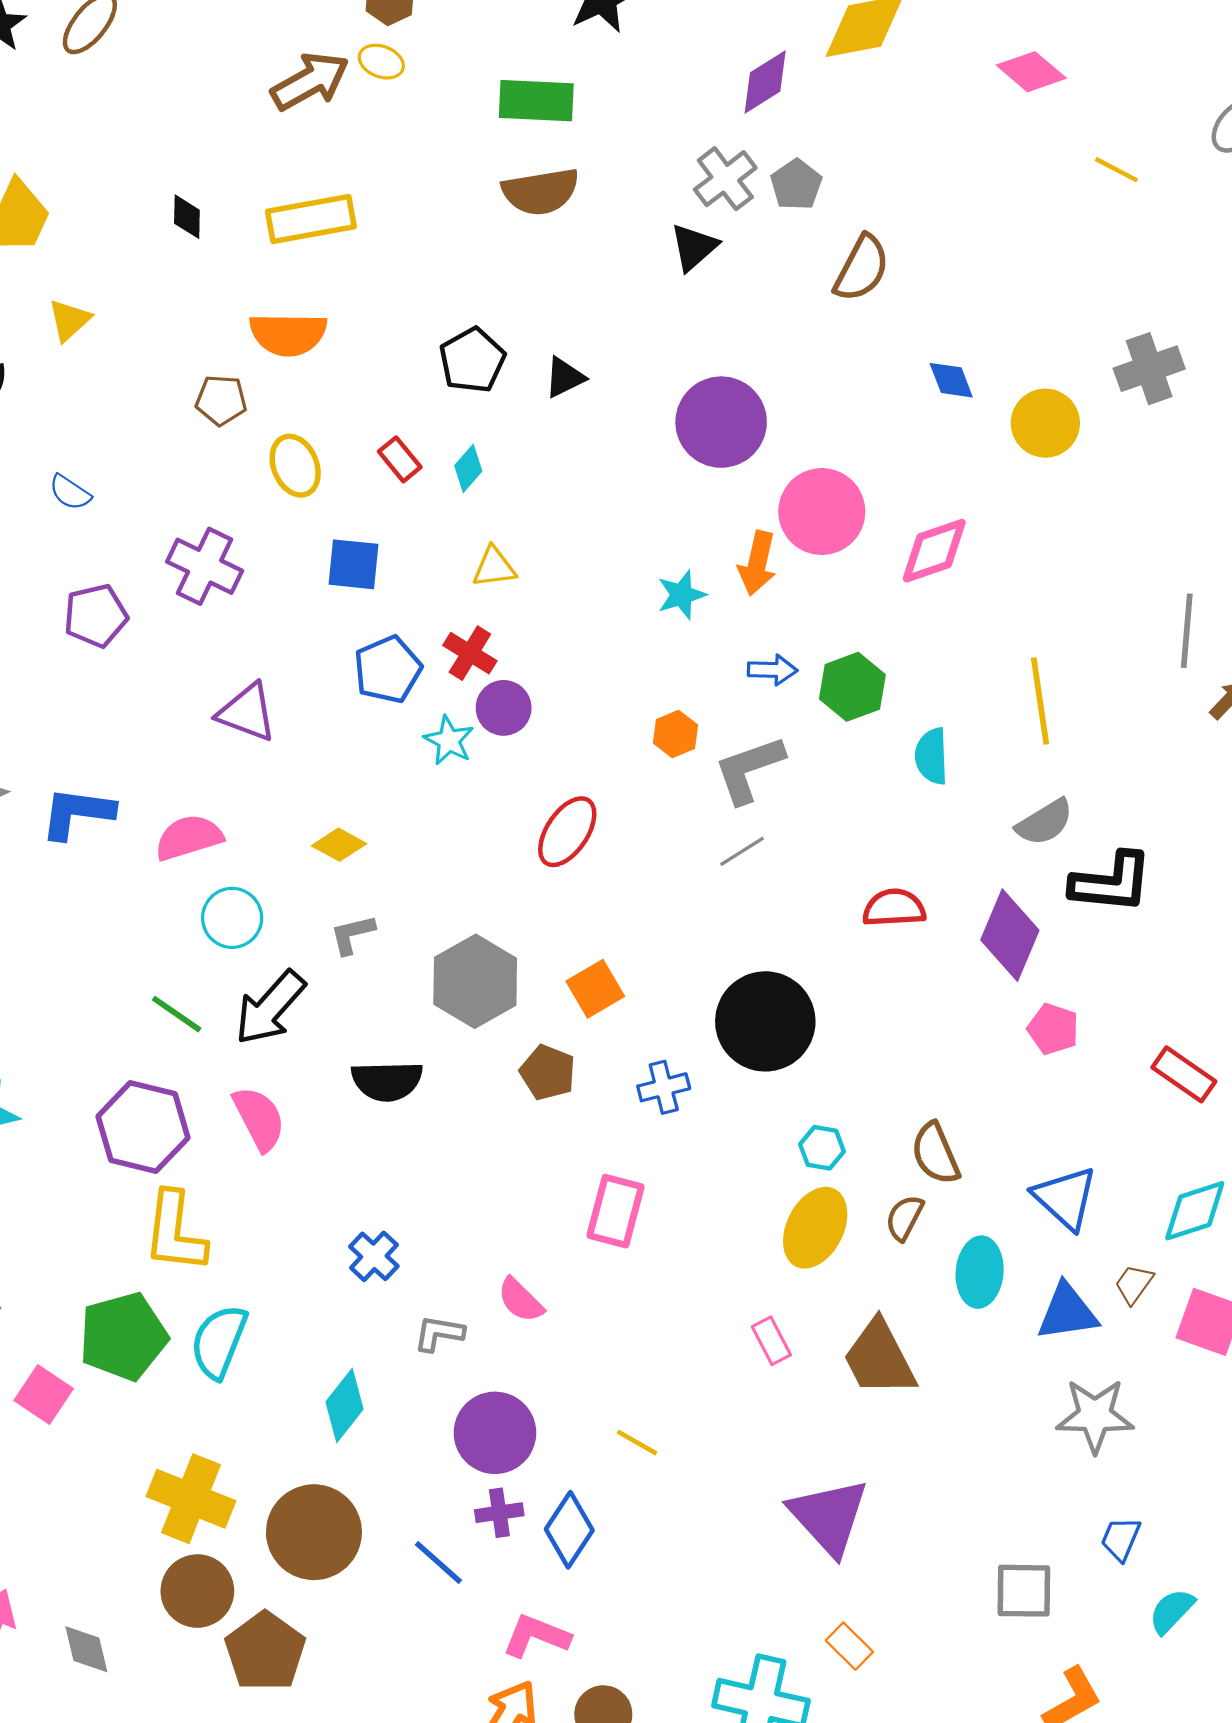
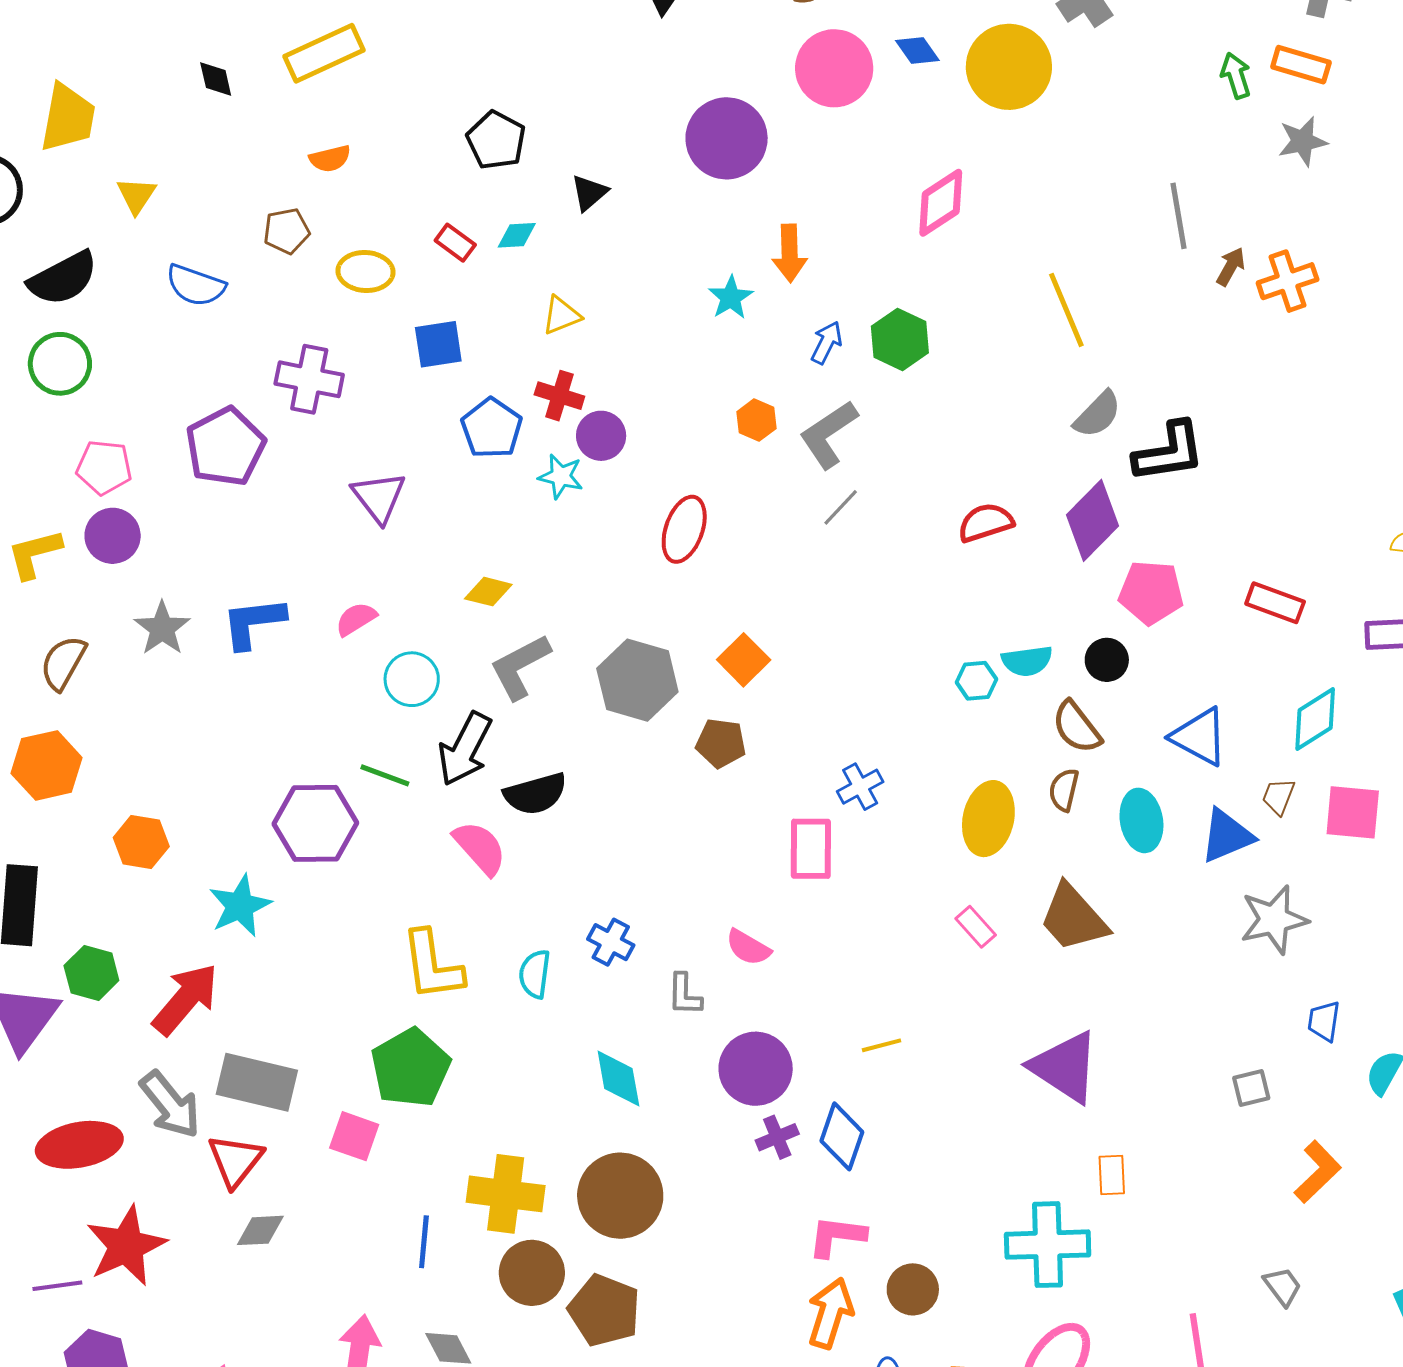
orange semicircle: (288, 334) -> (330, 159), size x0.6
black triangle: (565, 377) -> (589, 193), moved
yellow circle: (1045, 423) -> (1009, 67), size x1.4
yellow ellipse: (295, 466) -> (365, 272), turned -50
cyan diamond: (468, 468) -> (517, 235), turned 60
blue semicircle: (70, 492) -> (196, 285), moved, size x1.5
pink circle: (822, 512) -> (834, 68), moved
purple pentagon: (96, 616) -> (225, 447), size x1.4
blue arrow: (772, 670) -> (827, 343), turned -51
purple triangle: (247, 712) -> (379, 497), turned 46
cyan semicircle: (932, 756) -> (1027, 661), moved, turned -81
pink semicircle: (189, 838) -> (356, 619), size x0.7
gray L-shape: (352, 934) -> (520, 667), size x1.6
purple diamond: (1010, 935) -> (1093, 520), turned 36
black circle: (765, 1021) -> (1107, 660), moved, size x0.5
pink pentagon: (1053, 1029) -> (1151, 592), size x1.4
black semicircle: (387, 1081) -> (535, 794), moved
blue cross: (664, 1087) -> (860, 787), moved
purple hexagon: (143, 1127) -> (315, 823), moved
cyan hexagon: (822, 1148) -> (976, 681), moved
gray L-shape: (439, 1333) -> (685, 995), turned -84
cyan semicircle: (219, 1342) -> (535, 974), moved, size x0.7
cyan diamond: (344, 1406) -> (618, 1079), turned -34
yellow line: (637, 1443) -> (881, 1045), turned -30
blue line: (438, 1563) -> (424, 1242), moved, turned 68
gray square: (1024, 1591) -> (1251, 1088), size x0.7
orange rectangle: (849, 1646) -> (1112, 1175), turned 57

